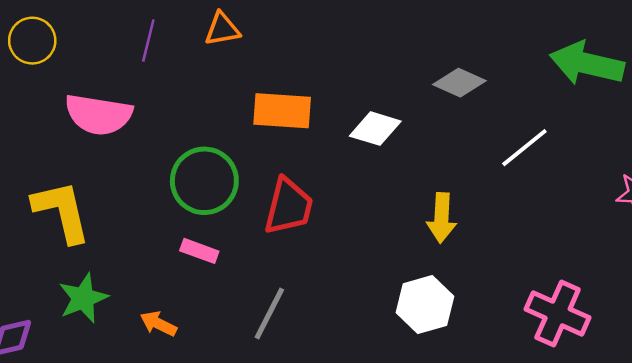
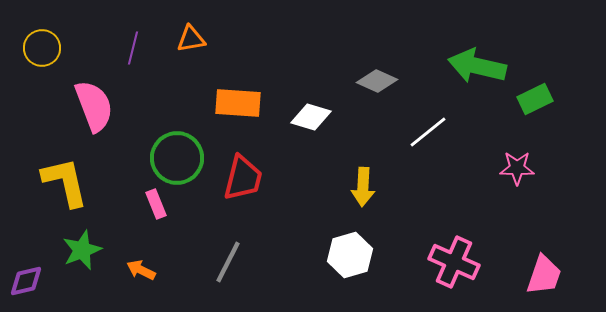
pink semicircle: (99, 115) -> (94, 106), turned -120
pink rectangle: (199, 251) -> (156, 204), moved, turned 48

